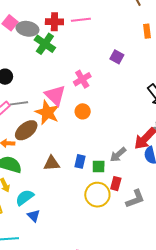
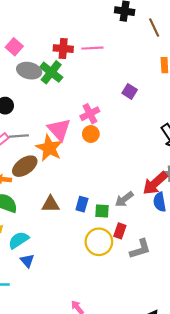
gray ellipse: (27, 29) -> (29, 71), moved
orange circle: (83, 111) -> (91, 134), moved

